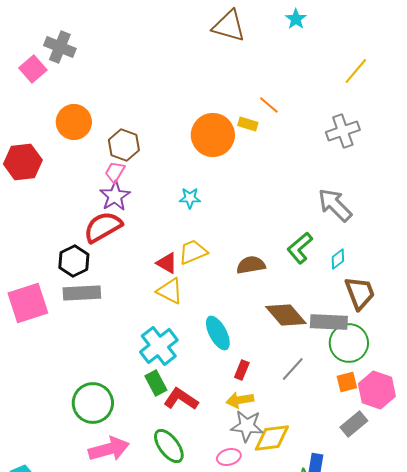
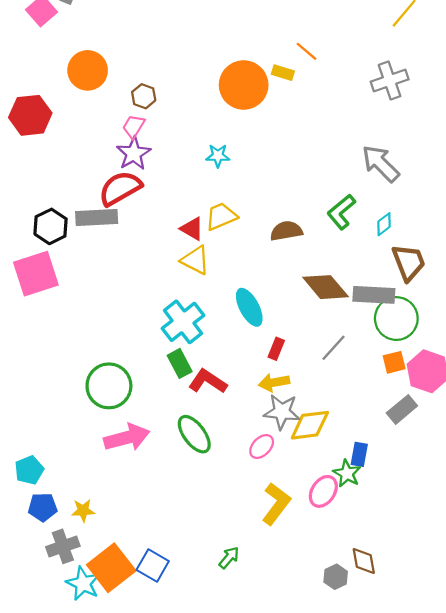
brown hexagon: (124, 145) -> (144, 96), size x0.7
black hexagon: (74, 261) -> (51, 226), moved
gray rectangle: (82, 293) -> (97, 217), moved
pink ellipse: (229, 457) -> (262, 447), turned -30

